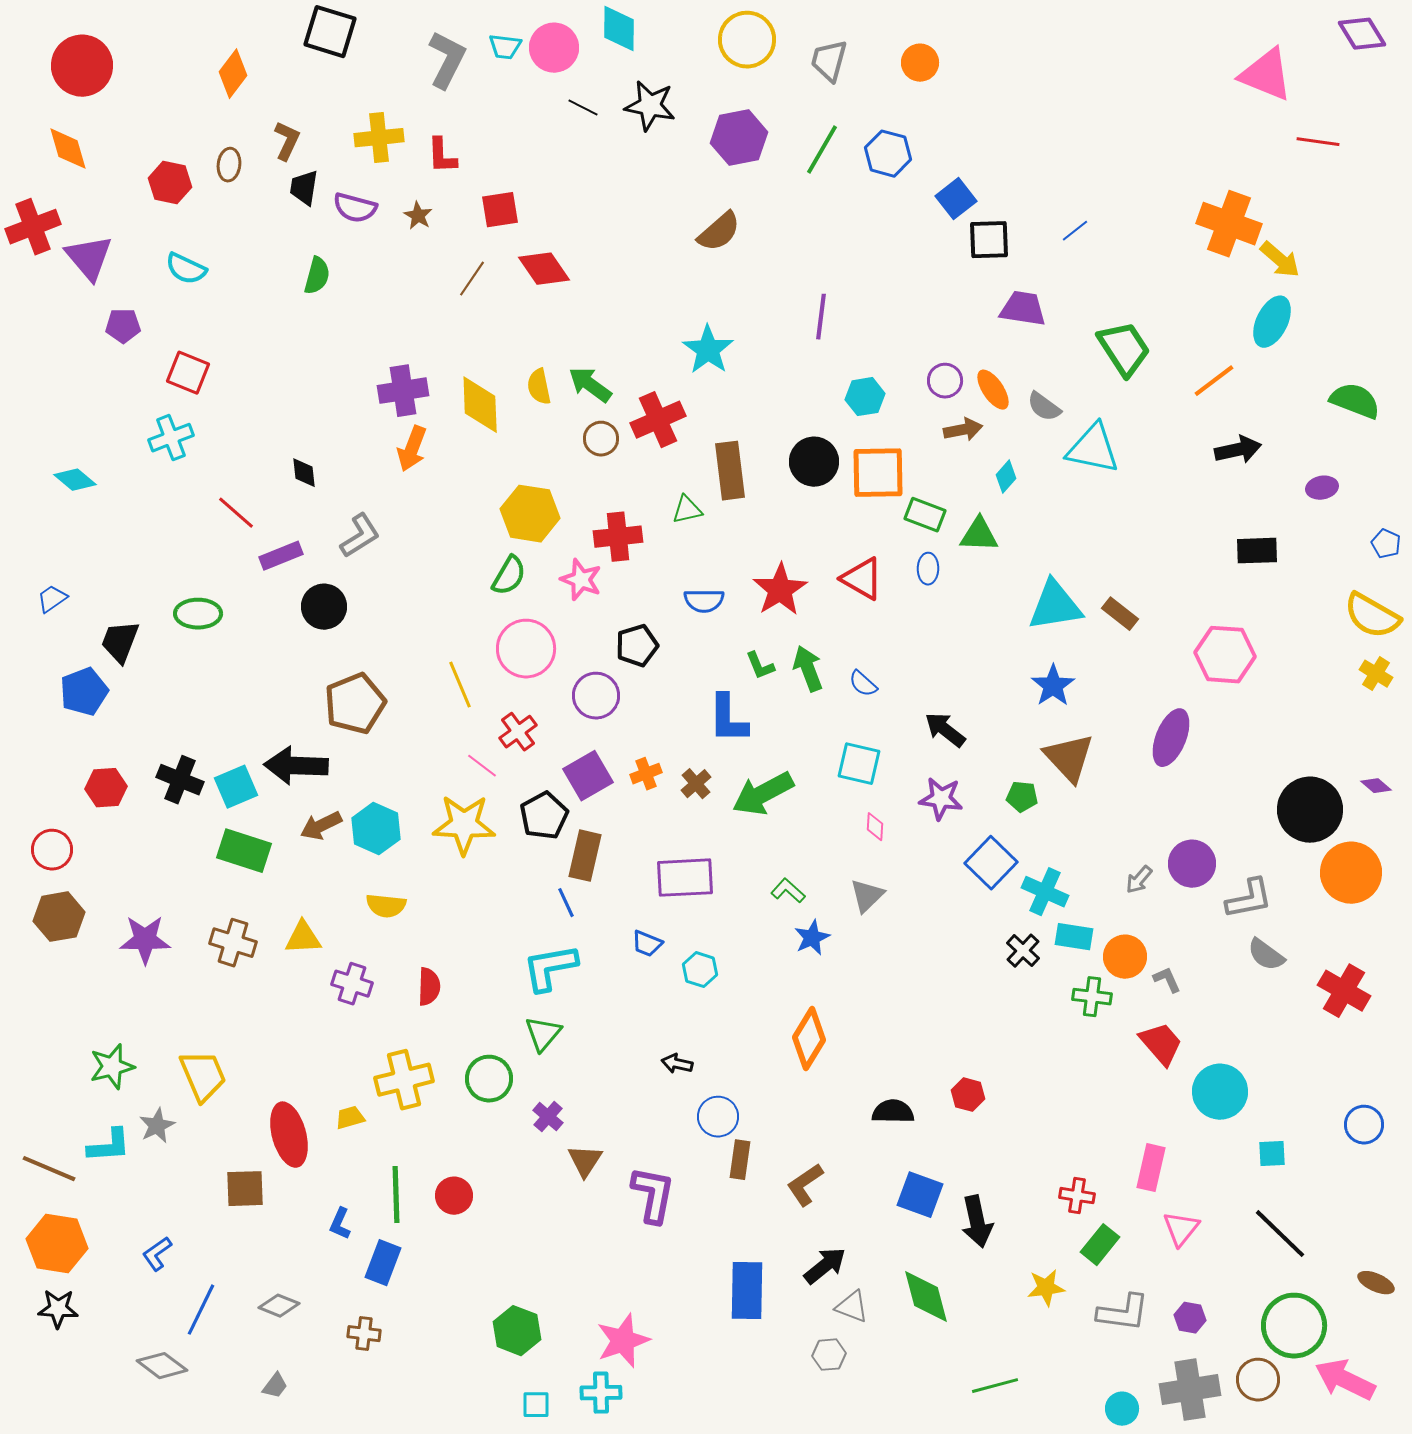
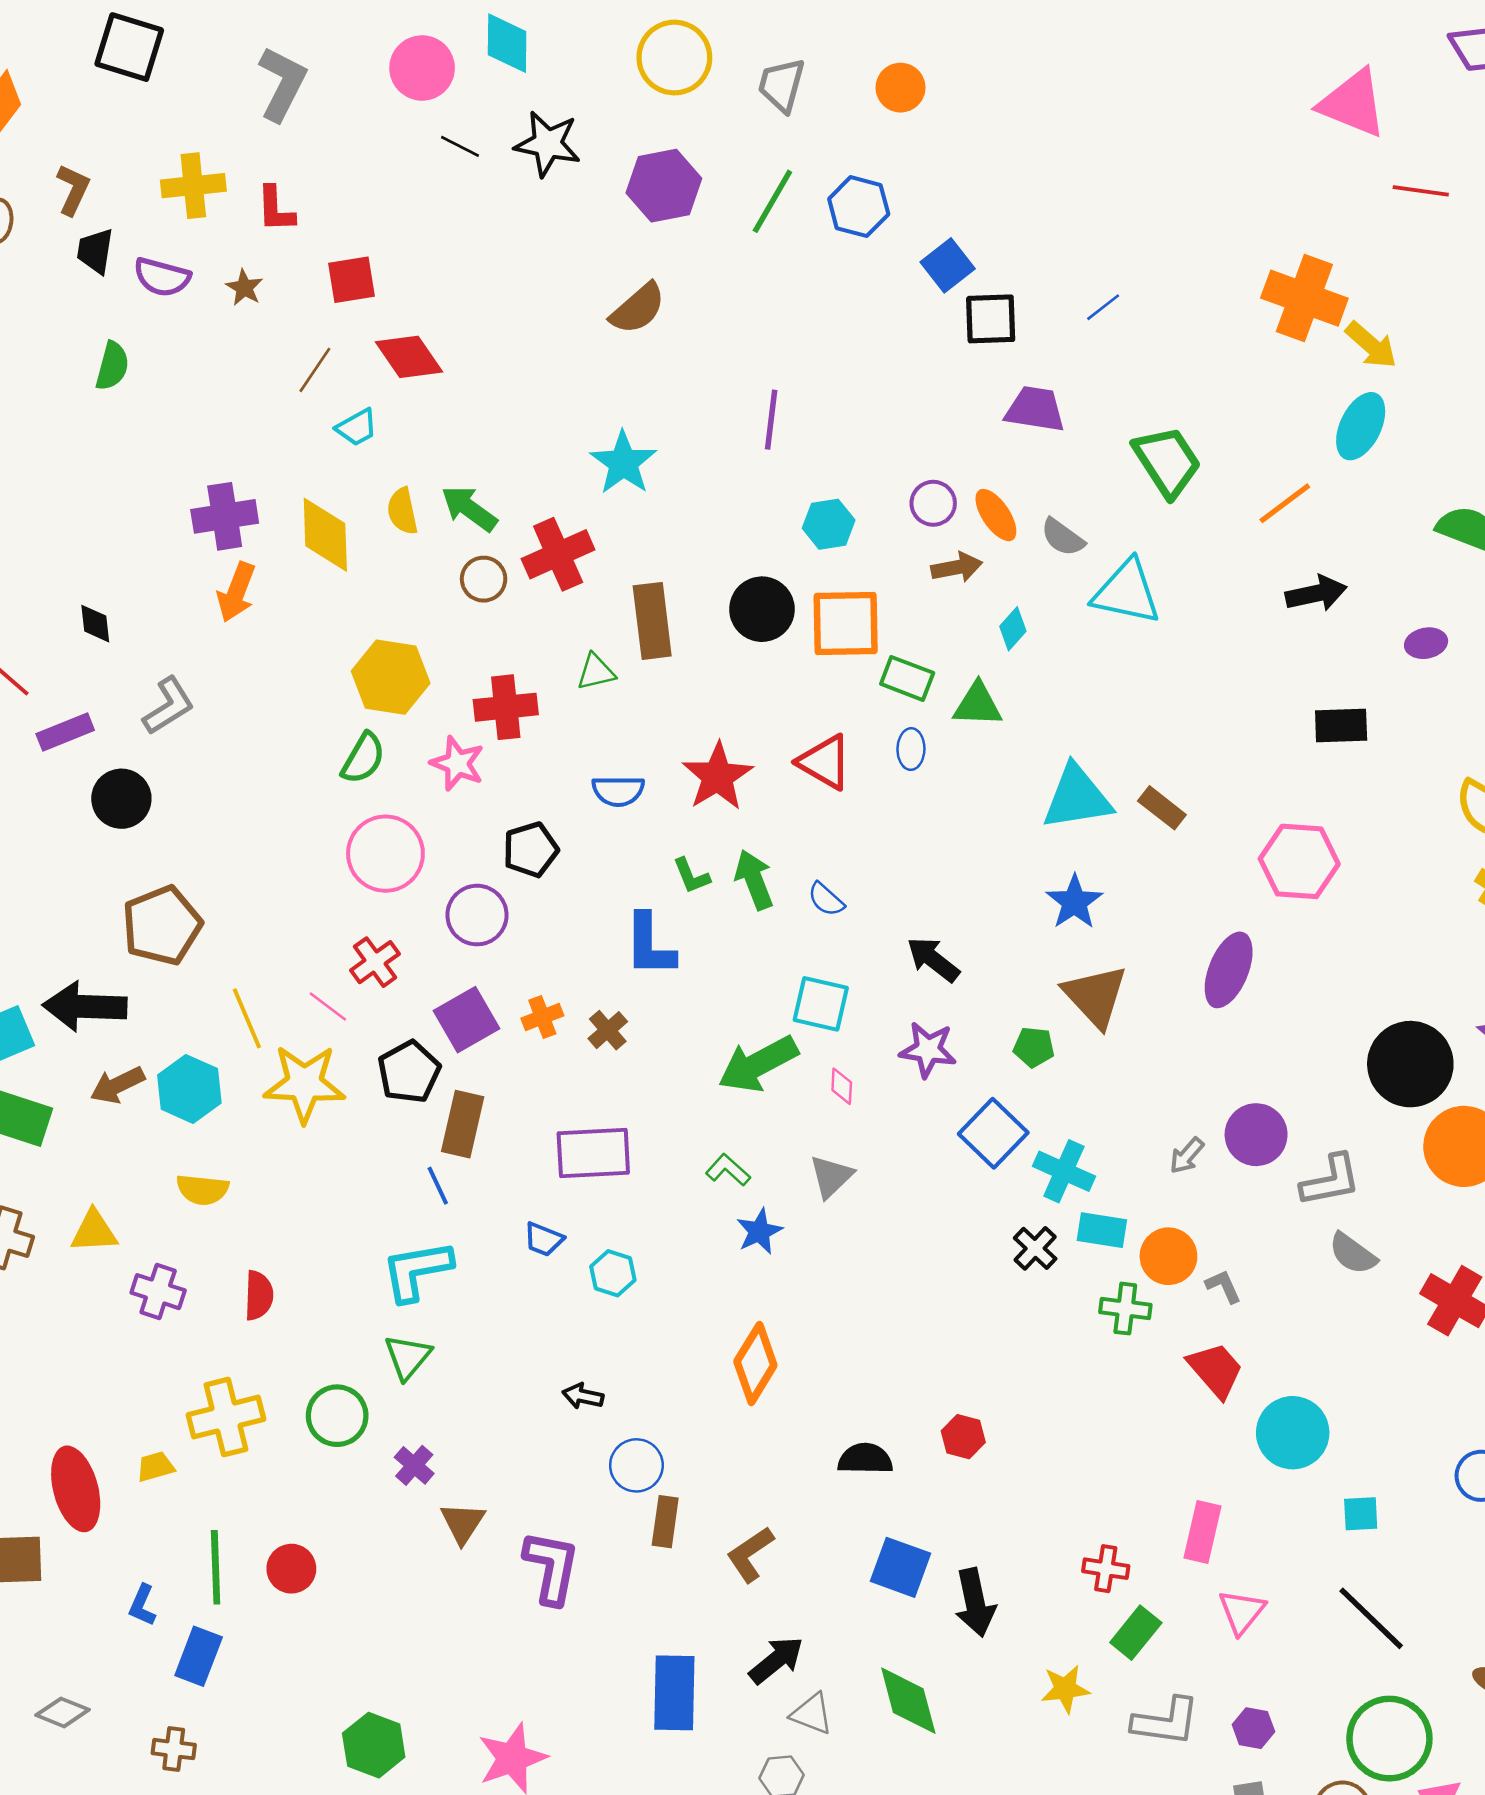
cyan trapezoid: (505, 47) -> (357, 427), moved, turned -36
yellow line: (460, 685) -> (247, 1018), moved
green arrow: (763, 794) -> (758, 1064), moved

